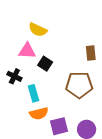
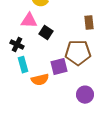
cyan rectangle: (34, 93) -> (23, 65), moved
purple square: (59, 126) -> (59, 67), moved

